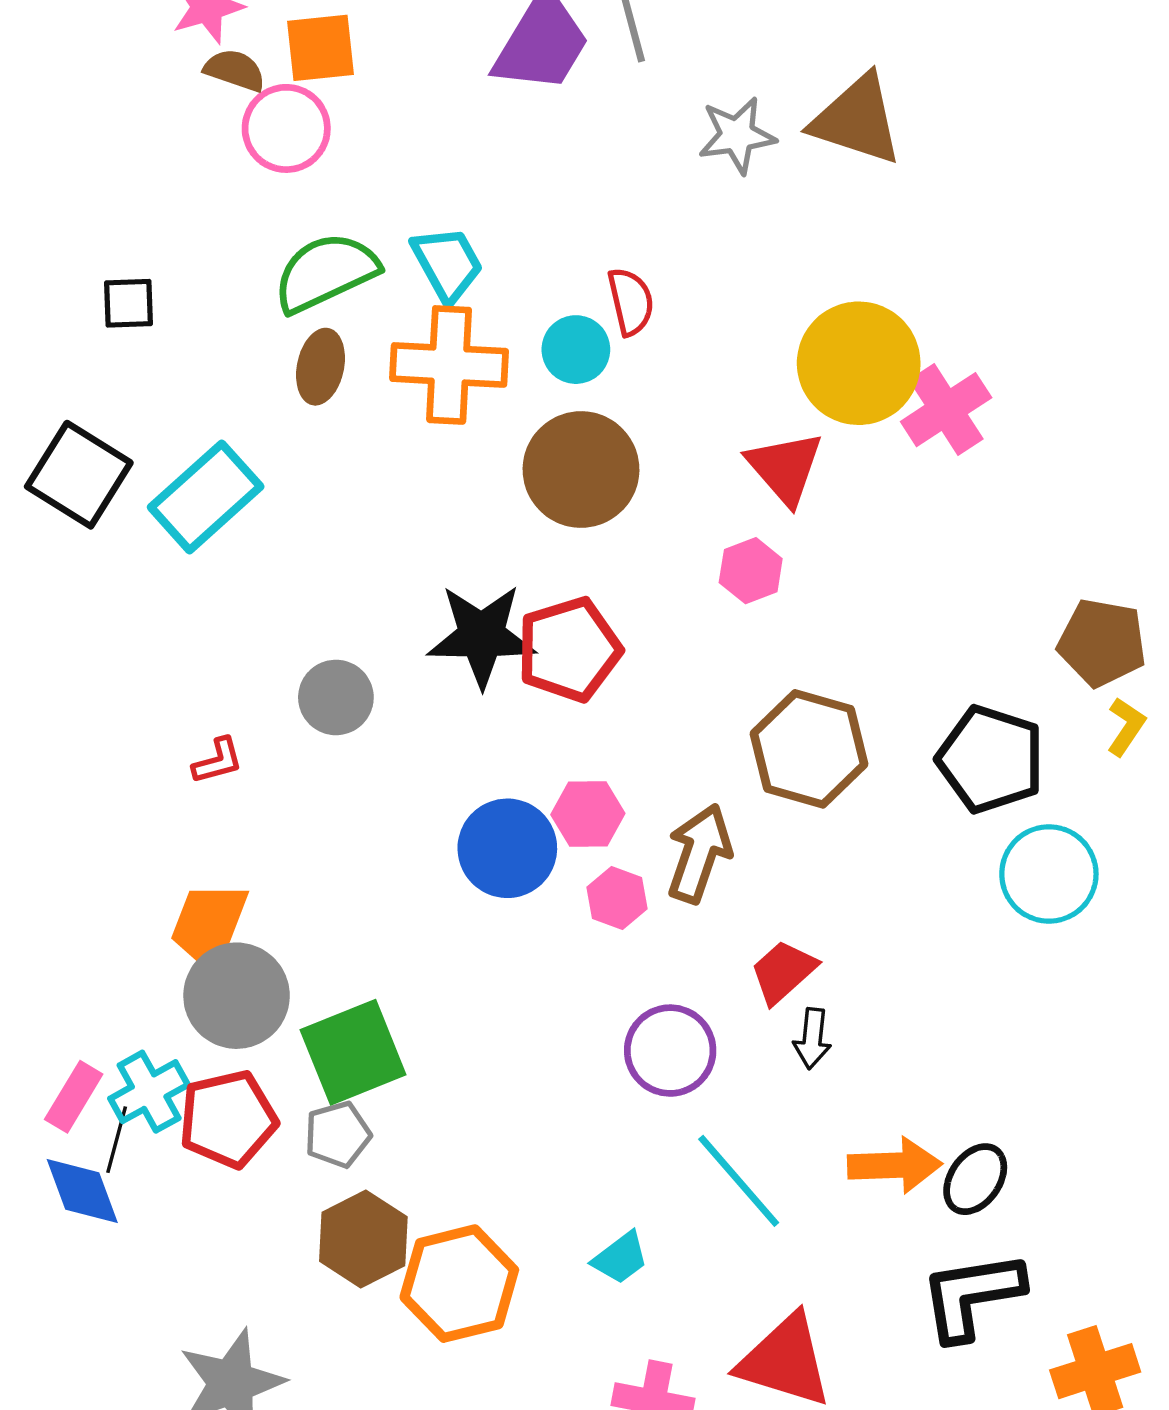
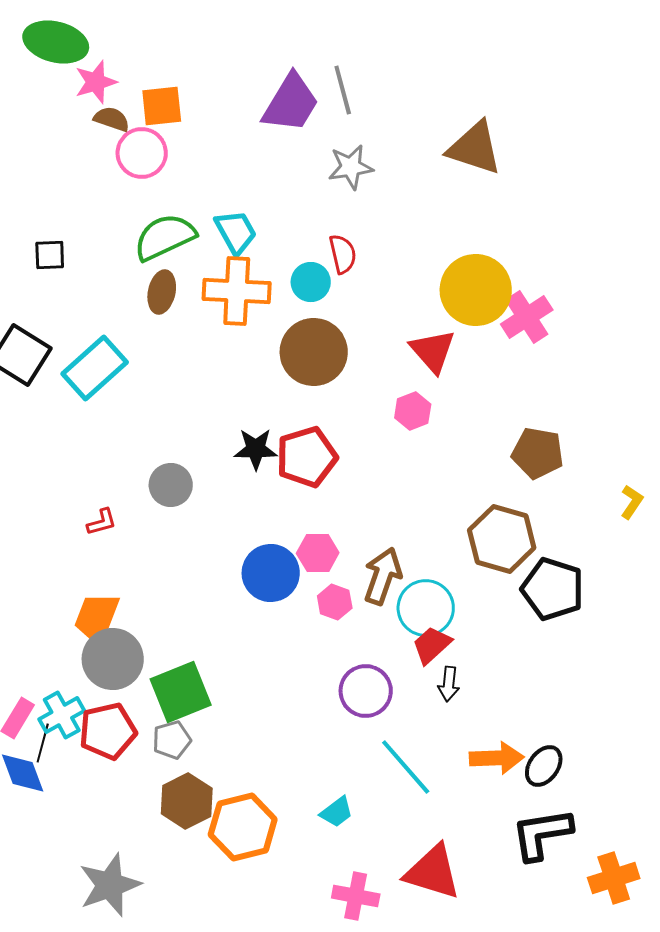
gray star: (737, 135) -> (351, 167), moved
black star: (482, 636) -> (256, 449), size x0.7
brown pentagon: (1102, 643) -> (538, 453), moved
brown hexagon: (809, 749) -> (502, 539), moved
black pentagon: (991, 759) -> (553, 589), moved
cyan circle: (1049, 874) -> (426, 608), moved

